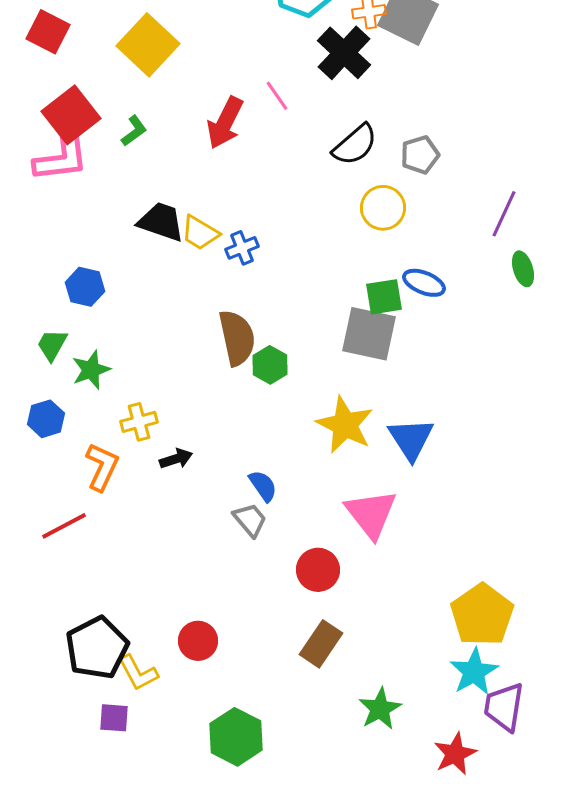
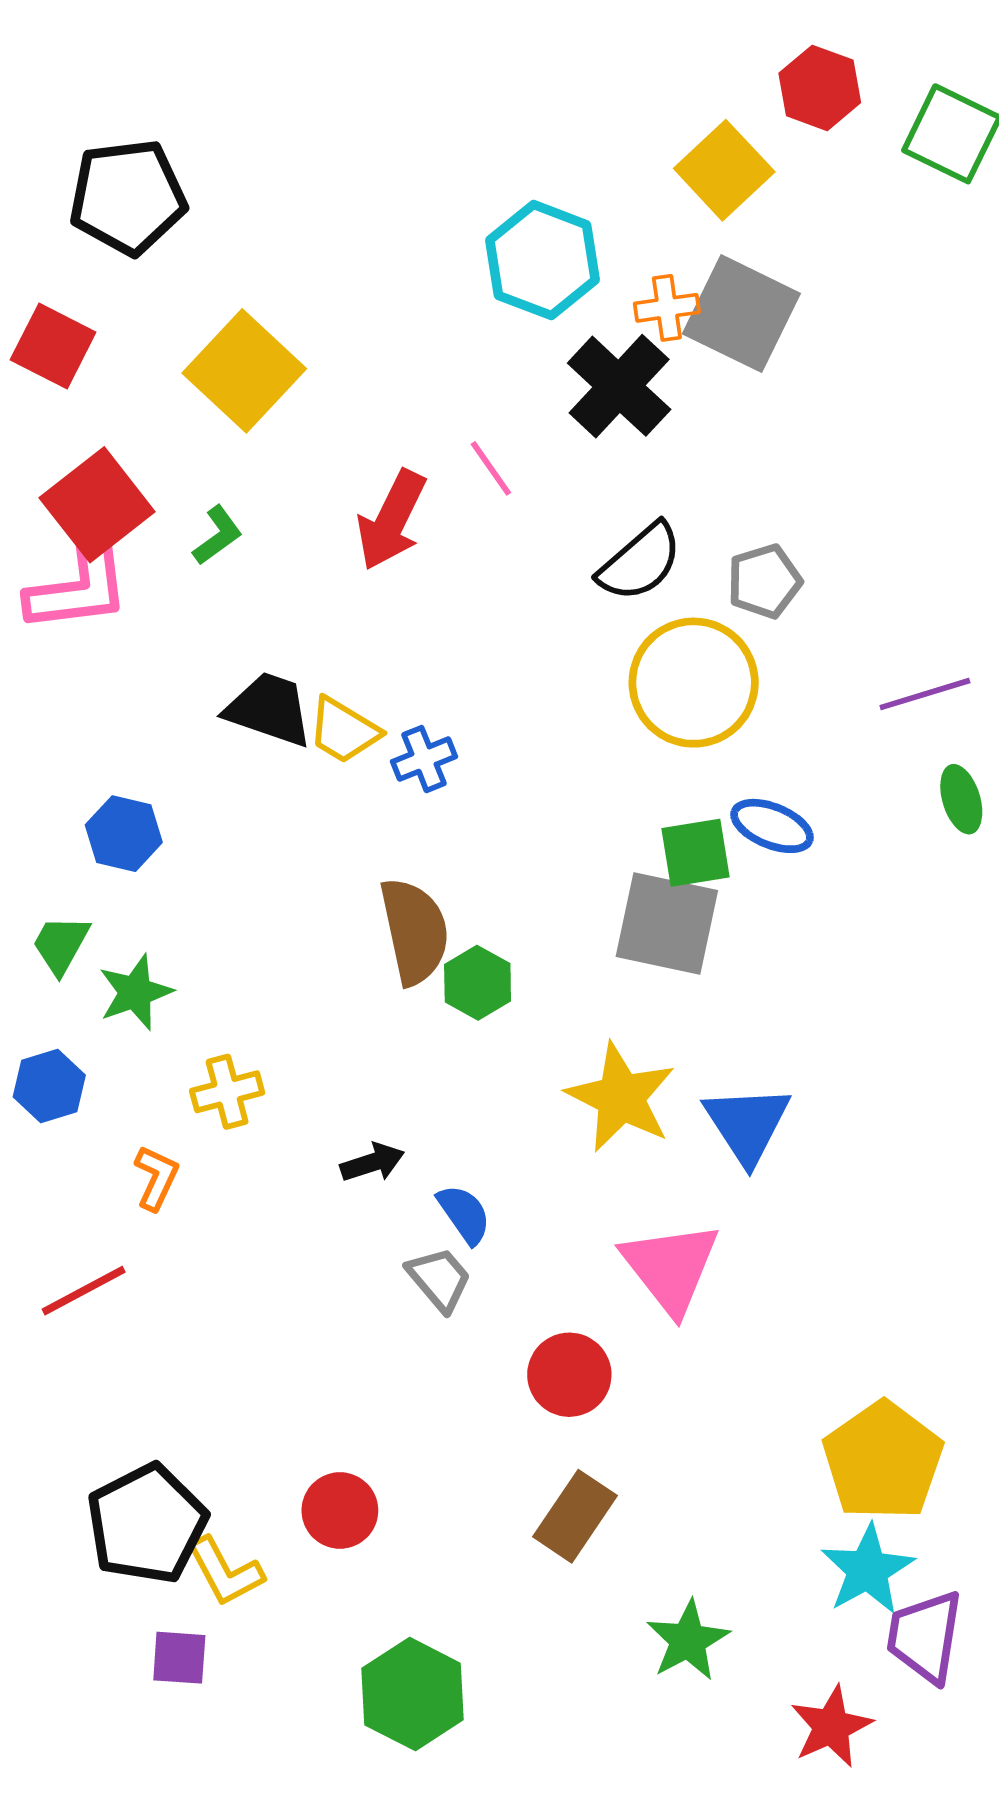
yellow circle: (383, 208) -> (694, 683), size x1.5
purple line: (504, 214) -> (925, 694), turned 48
black arrow: (176, 459) -> (372, 1162), moved
orange L-shape: (102, 467) -> (156, 1178), size x0.7

